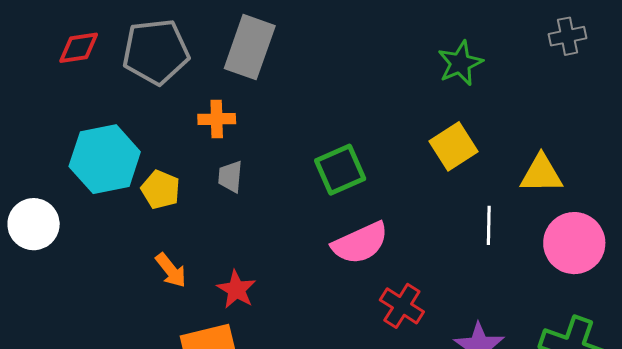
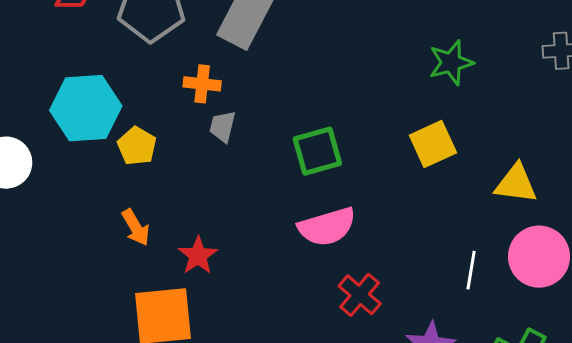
gray trapezoid: (230, 177) -> (223, 126), moved
white line: (489, 225) -> (471, 270), moved

